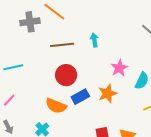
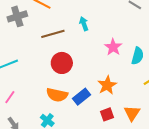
orange star: (107, 94) -> (107, 85), moved
blue rectangle: (80, 97) -> (81, 97), moved

